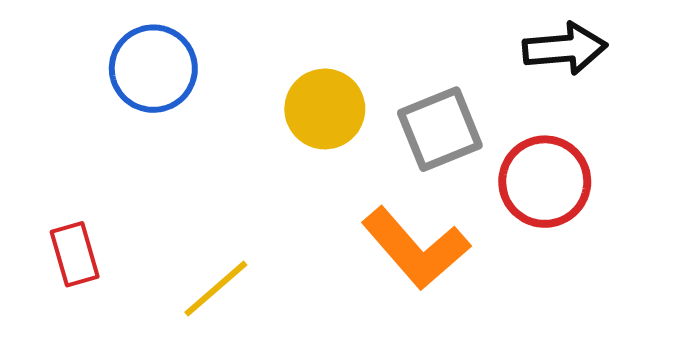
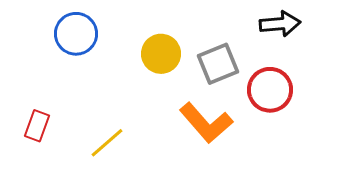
red rectangle: (75, 254) -> (37, 126), turned 36

